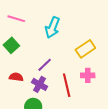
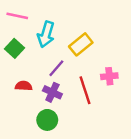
cyan arrow: (52, 27) -> (46, 34), moved
yellow rectangle: (85, 49) -> (81, 44), moved

